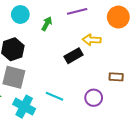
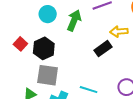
green arrow: (47, 24) -> (74, 20), size x1.5

